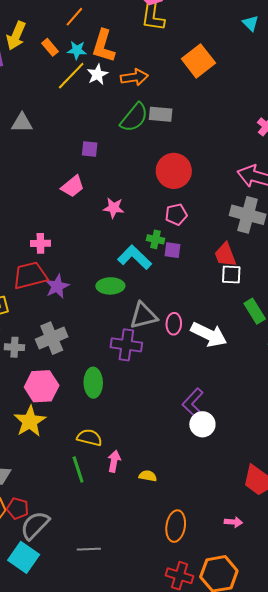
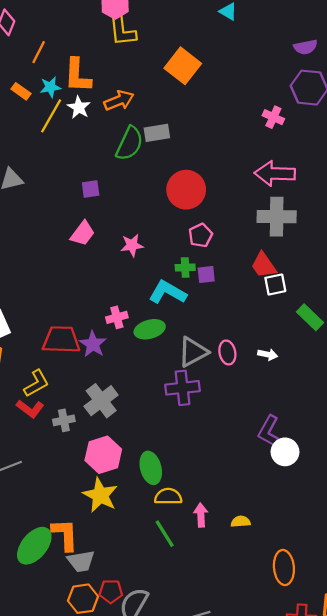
pink cross: (40, 243) -> (117, 317), moved
red trapezoid: (30, 275) -> (61, 340), turned 30
white arrow: (209, 334) -> (268, 354), size x0.5
green ellipse: (93, 383) -> (151, 468), moved

